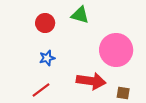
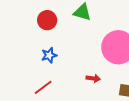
red arrow: (91, 81) -> (93, 78), size x0.5

